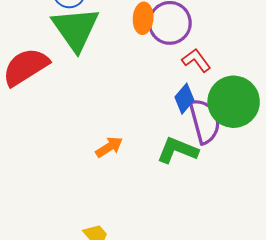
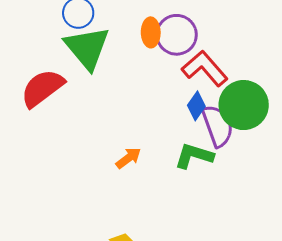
red L-shape: (196, 60) -> (205, 68), size x1.6

